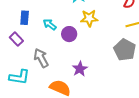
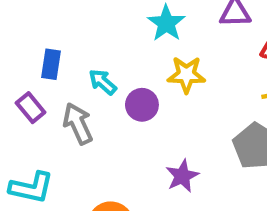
gray arrow: (41, 58) -> (78, 124), moved
purple star: (80, 69) -> (182, 176), moved

